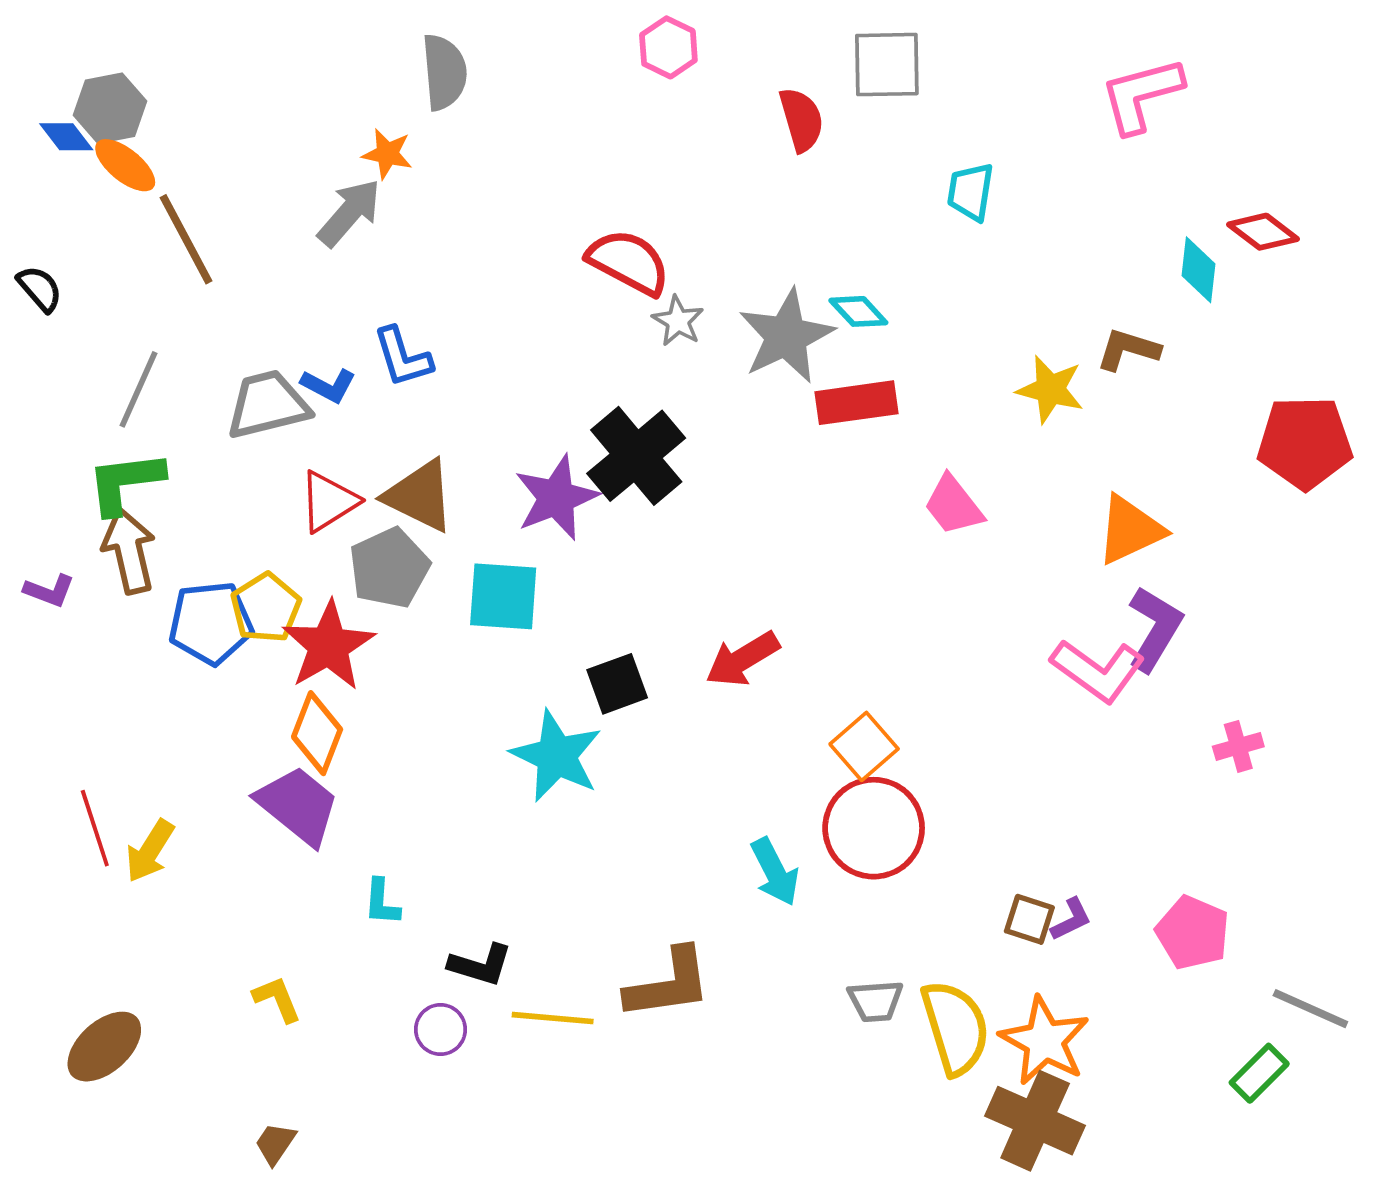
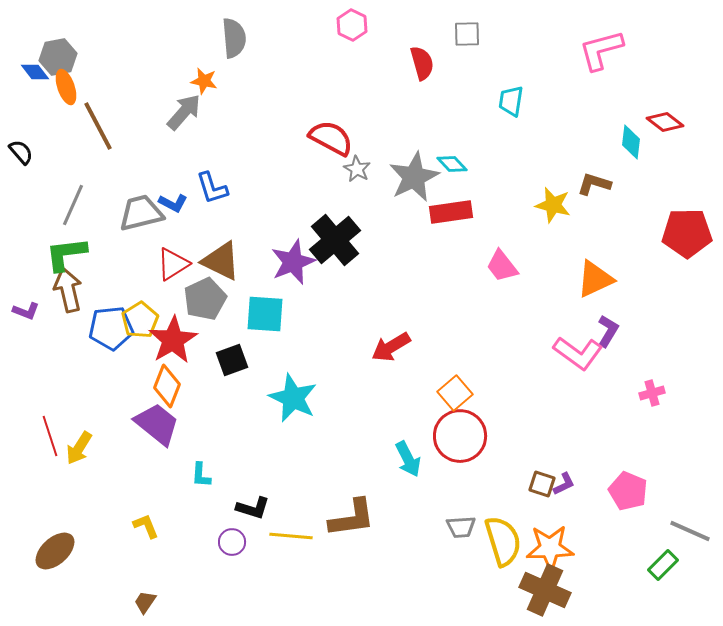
gray square: (887, 65) -> (467, 34), size x0.7
orange ellipse: (125, 165) -> (66, 87), turned 32
purple L-shape: (1155, 629) -> (608, 331), size x0.7
black square: (617, 684) -> (232, 360), moved
orange star: (1045, 1041) -> (550, 548), turned -30

